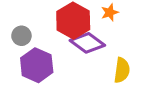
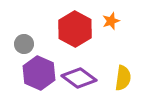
purple diamond: (87, 43) -> (79, 78), moved

